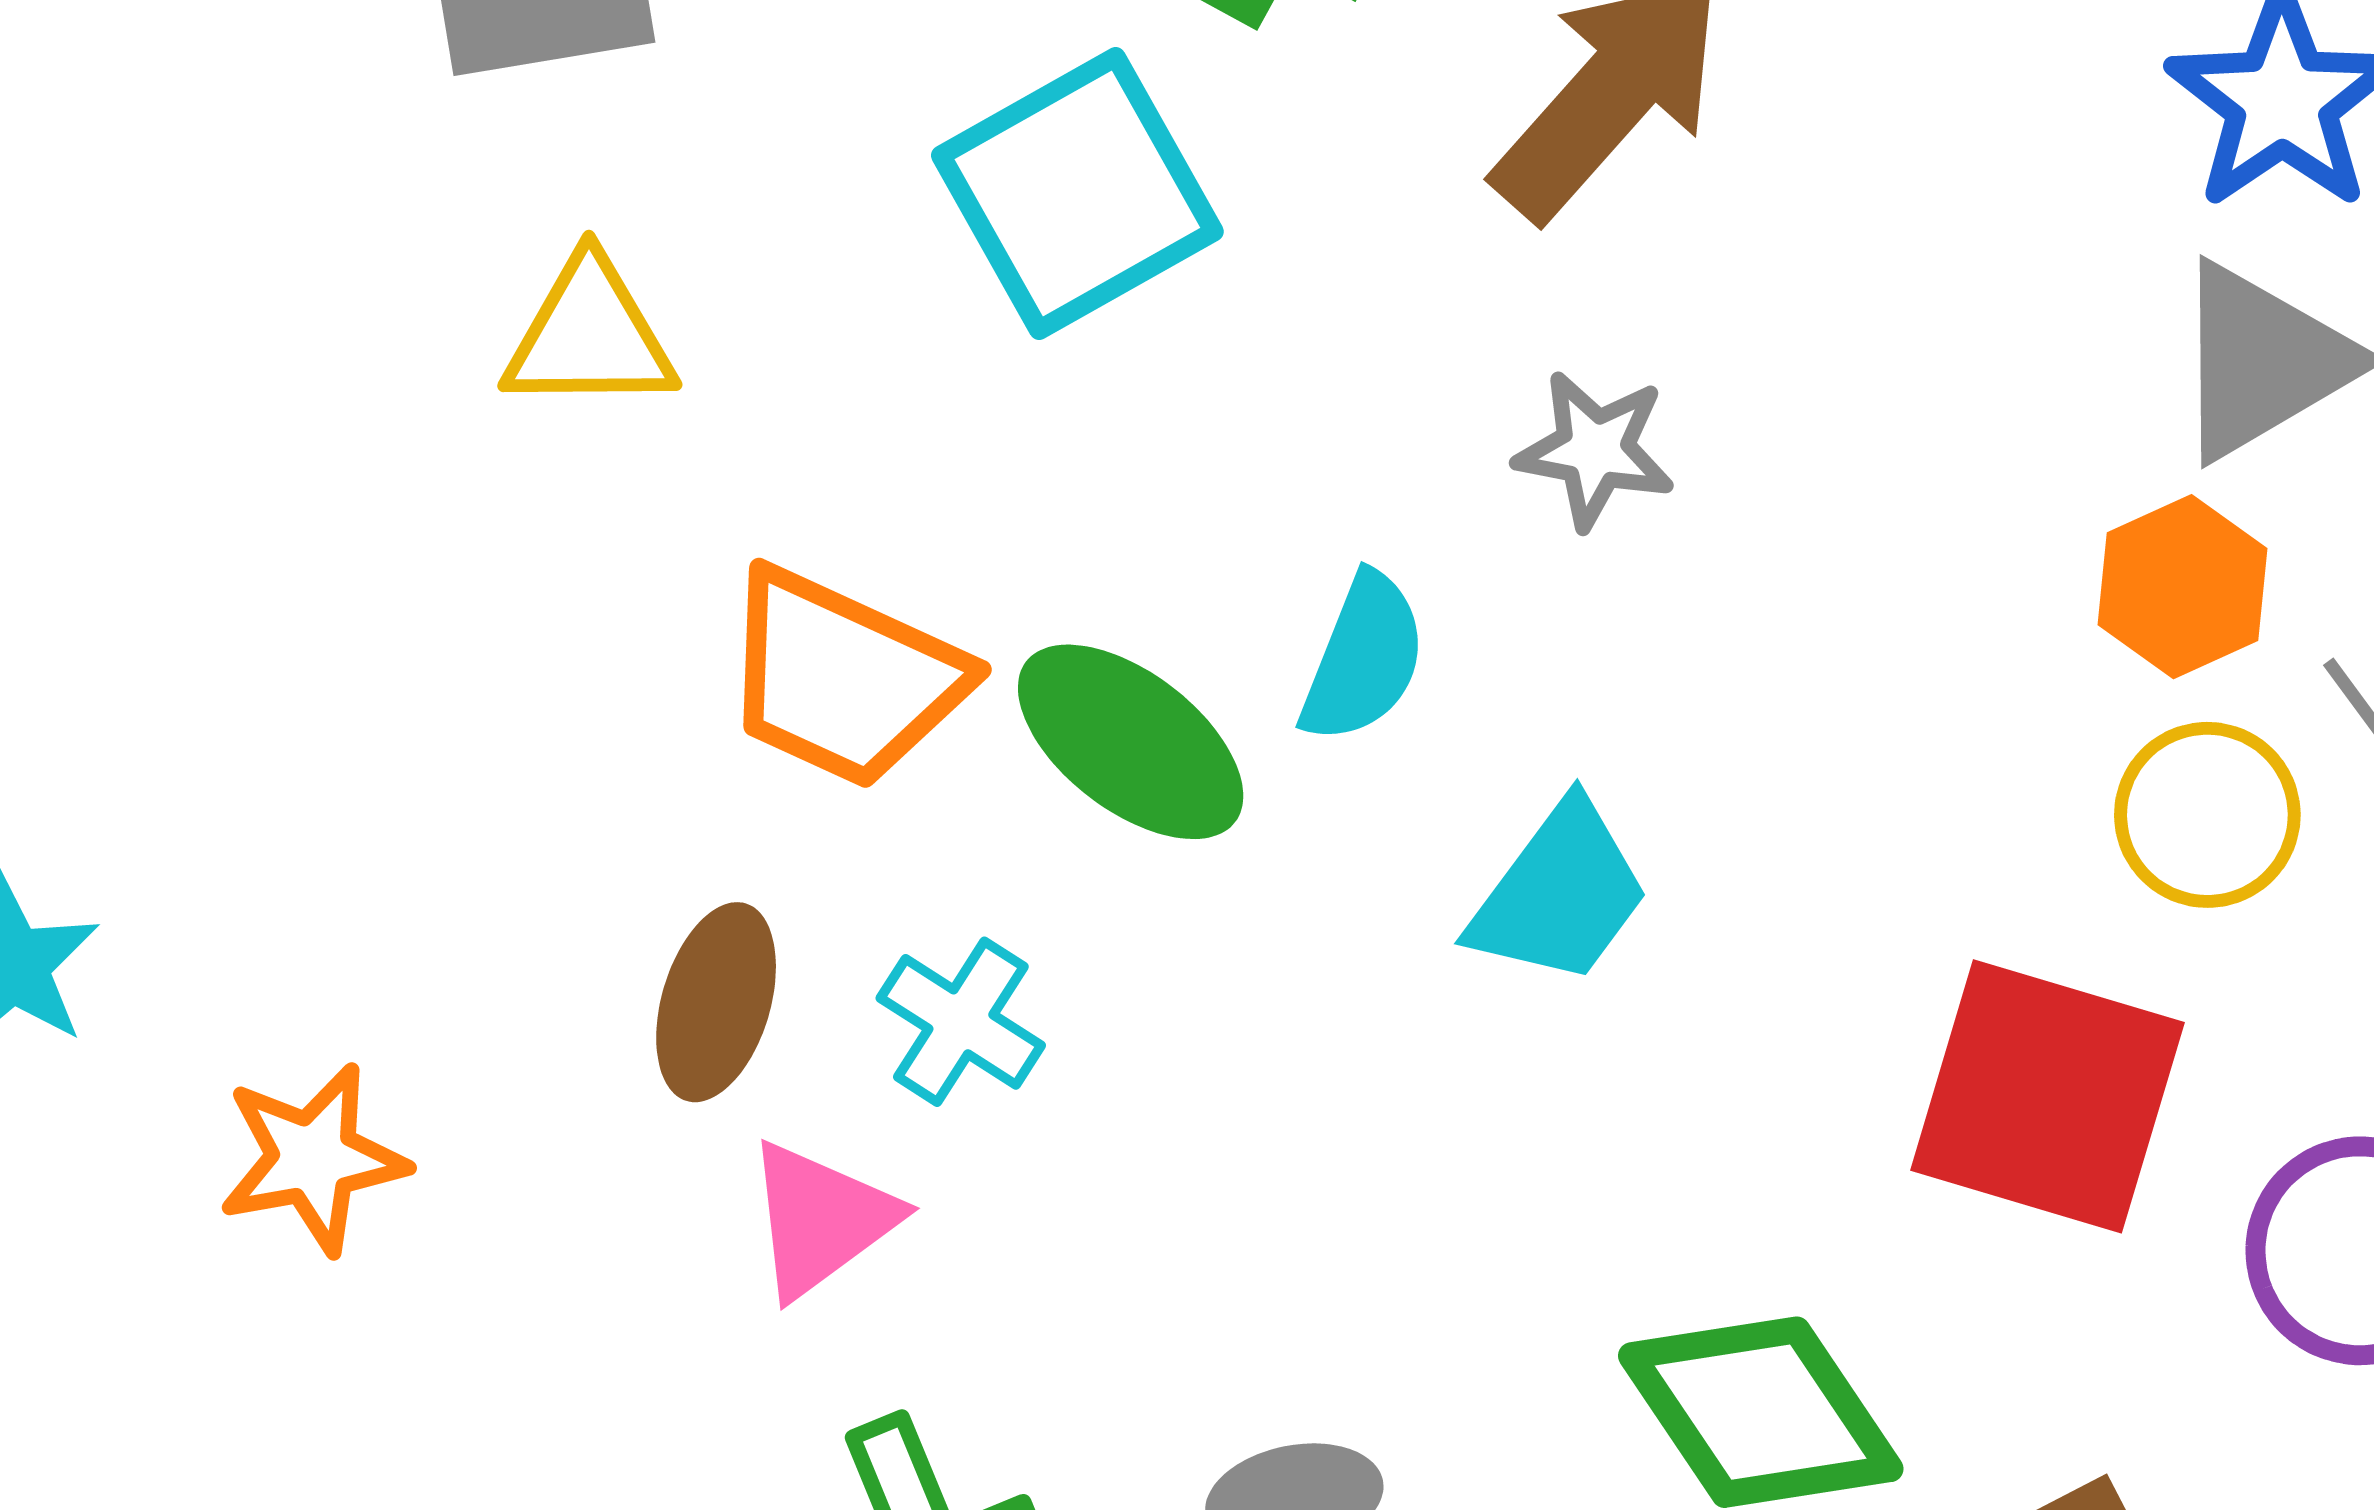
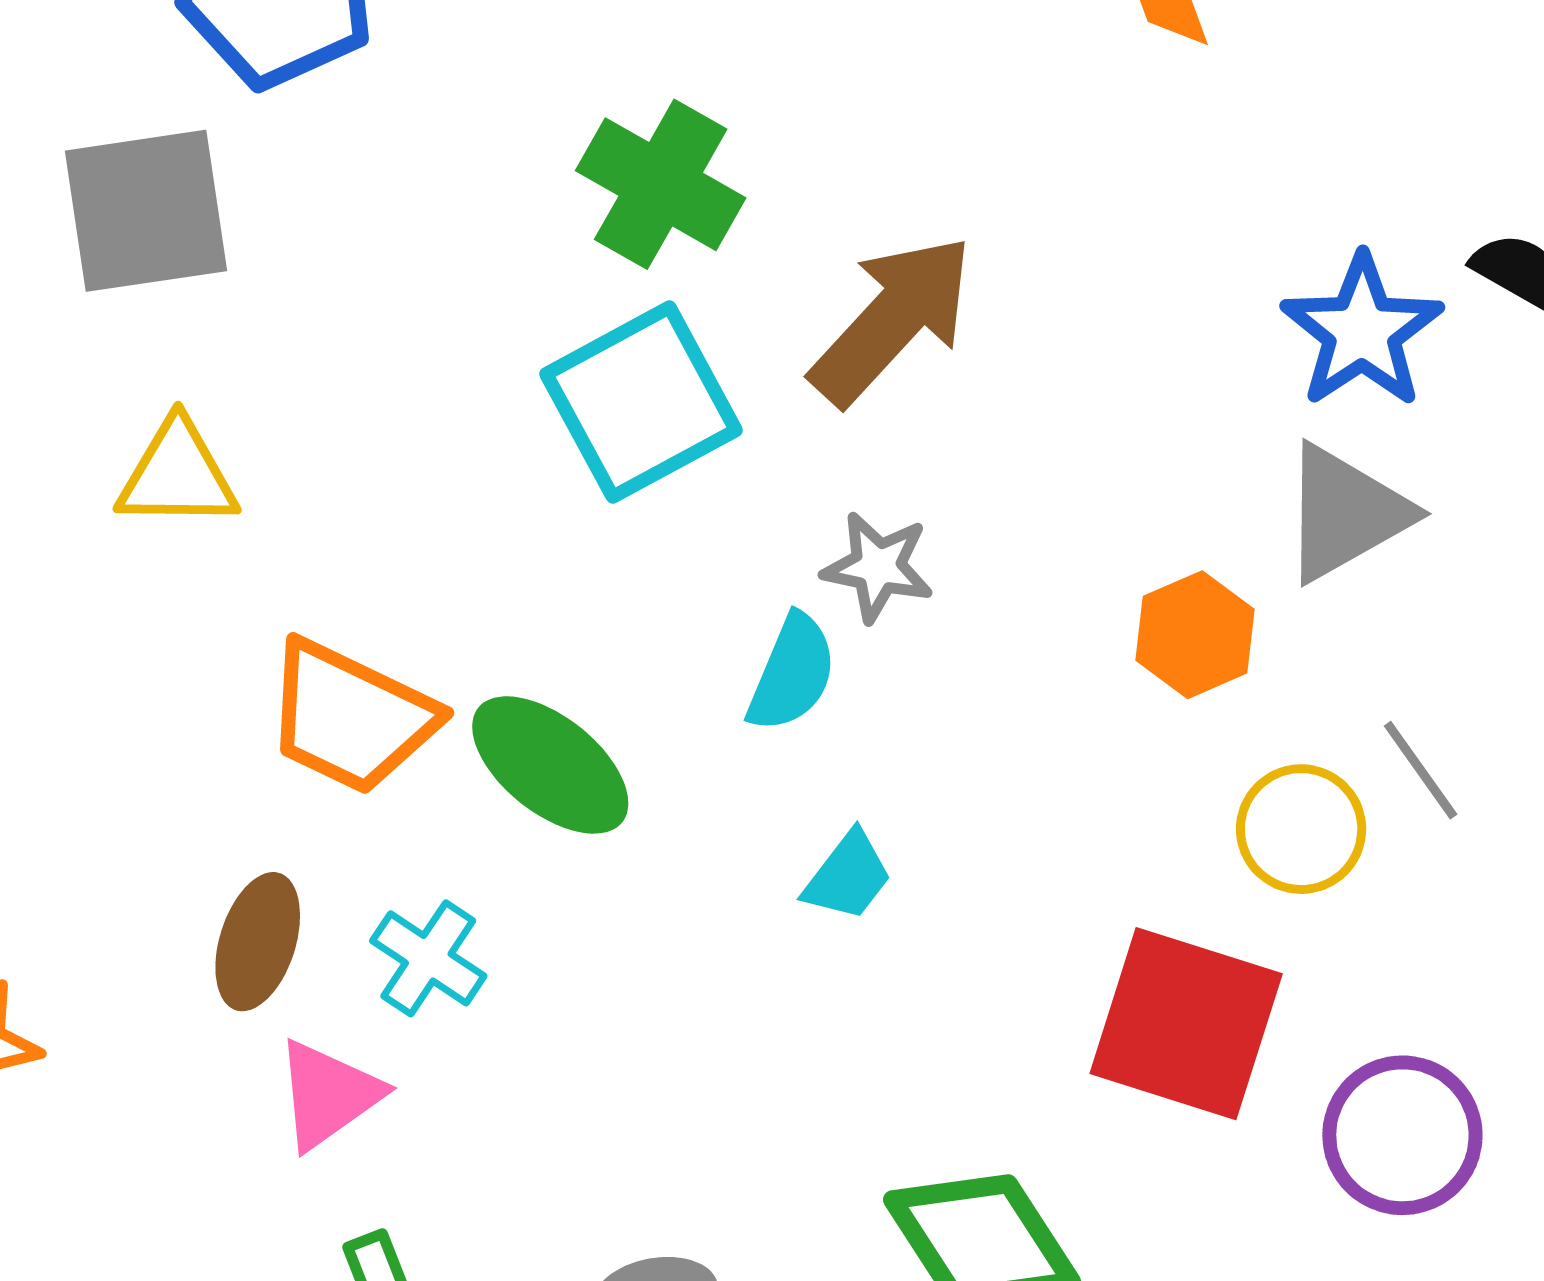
cyan square: (1077, 194) -> (641, 402), moved
orange hexagon: (2183, 587) -> (1195, 635), moved
cyan semicircle: (1363, 658) -> (792, 673), moved
cyan trapezoid: (1560, 894) -> (848, 876), size x0.7

